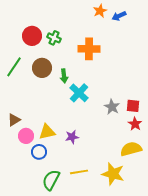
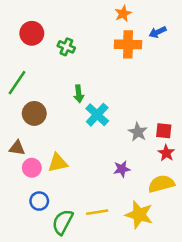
blue arrow: (119, 16) -> (158, 32), moved
red circle: (32, 36) -> (32, 33), moved
orange cross: (89, 49) -> (128, 44), moved
brown circle: (42, 68) -> (34, 113), moved
brown triangle: (14, 120) -> (17, 148), turned 40
purple star: (72, 137) -> (122, 169), moved
blue circle: (39, 152) -> (39, 201), moved

